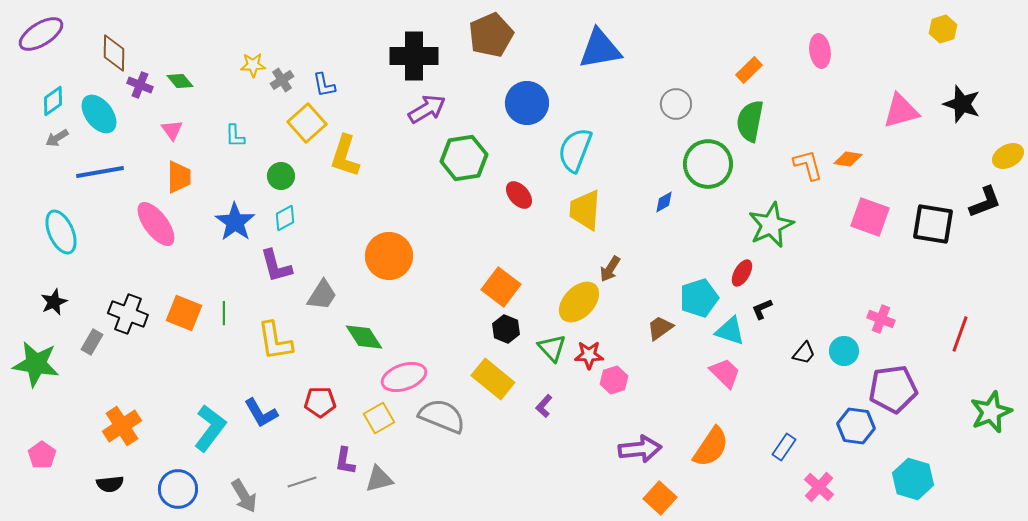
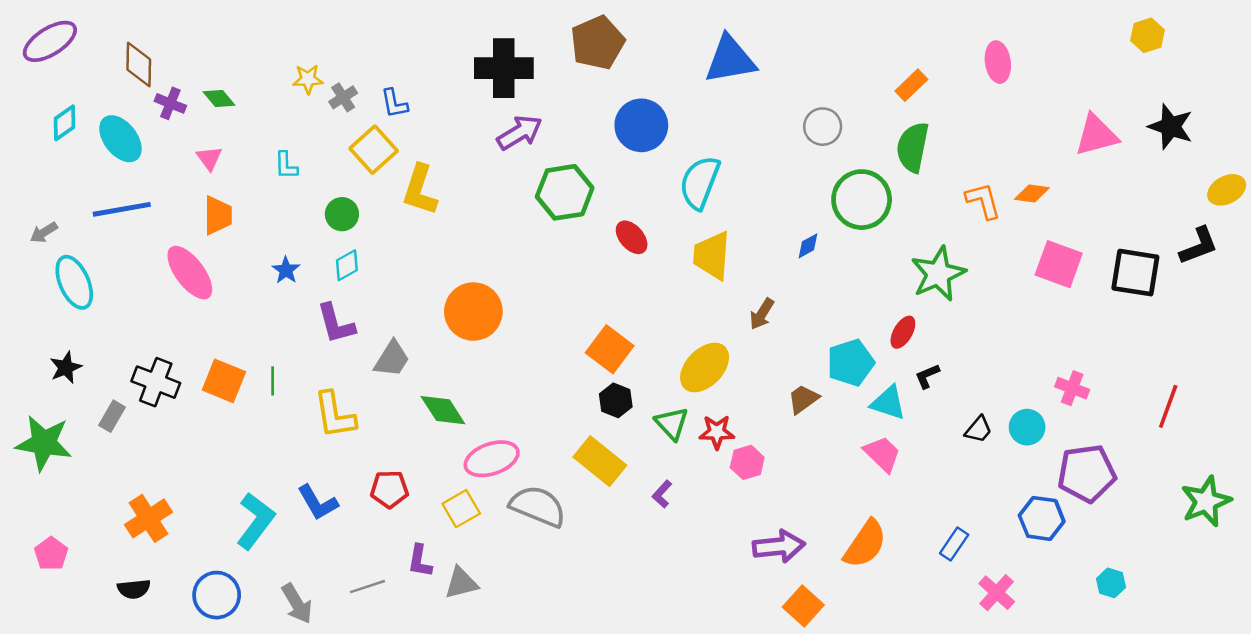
gray arrow: (57, 138) -> (44, 232), moved
blue star: (235, 222) -> (286, 270), size x0.6
brown arrow: (610, 269) -> (762, 314), moved
cyan hexagon: (913, 479) -> (1111, 583), size x0.6

